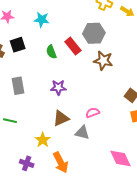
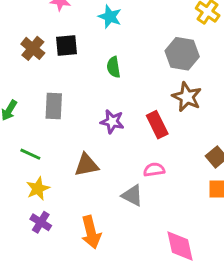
red rectangle: (73, 46) -> (157, 125), moved
brown triangle: (61, 118) -> (87, 165), moved
yellow star: (43, 140) -> (38, 189), moved

